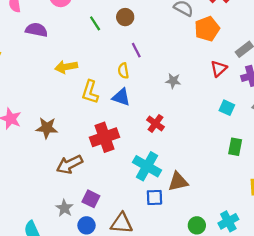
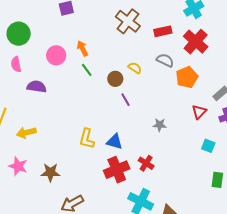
brown circle: (125, 17) -> (115, 79), moved
green line: (95, 23) -> (87, 70), moved
yellow arrow: (66, 67) -> (26, 133), moved
yellow semicircle: (123, 71) -> (135, 68), moved, turned 136
red cross: (104, 137) -> (117, 170), moved

